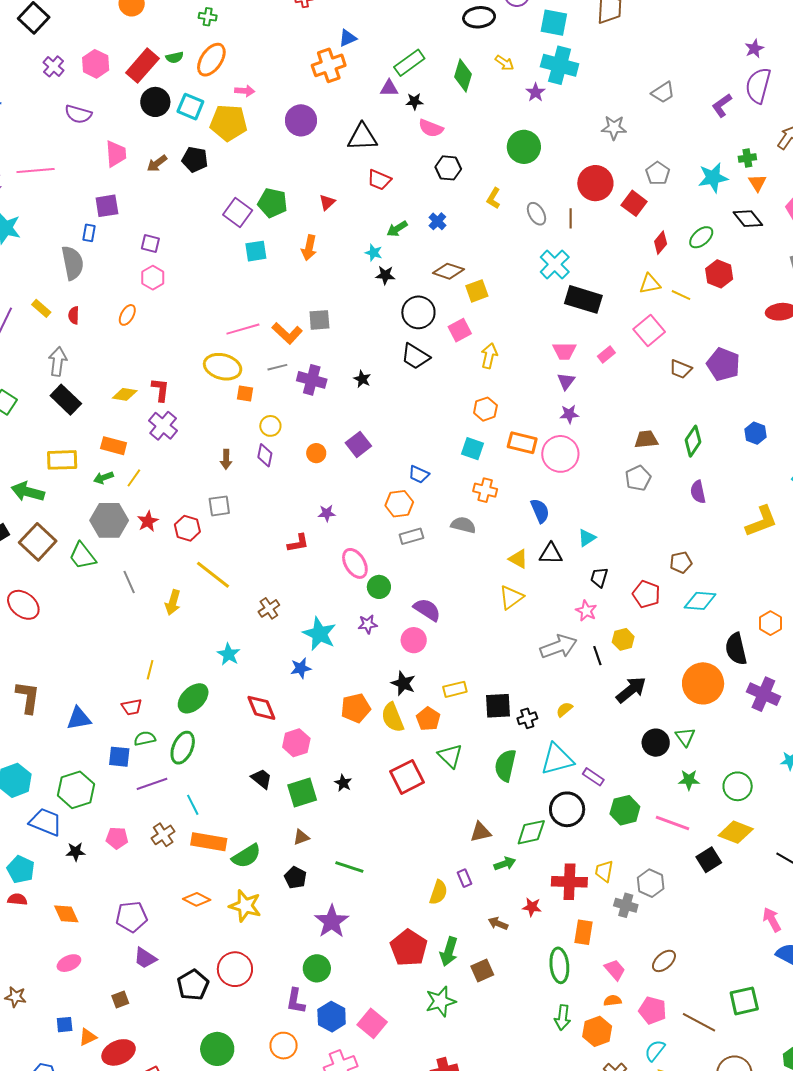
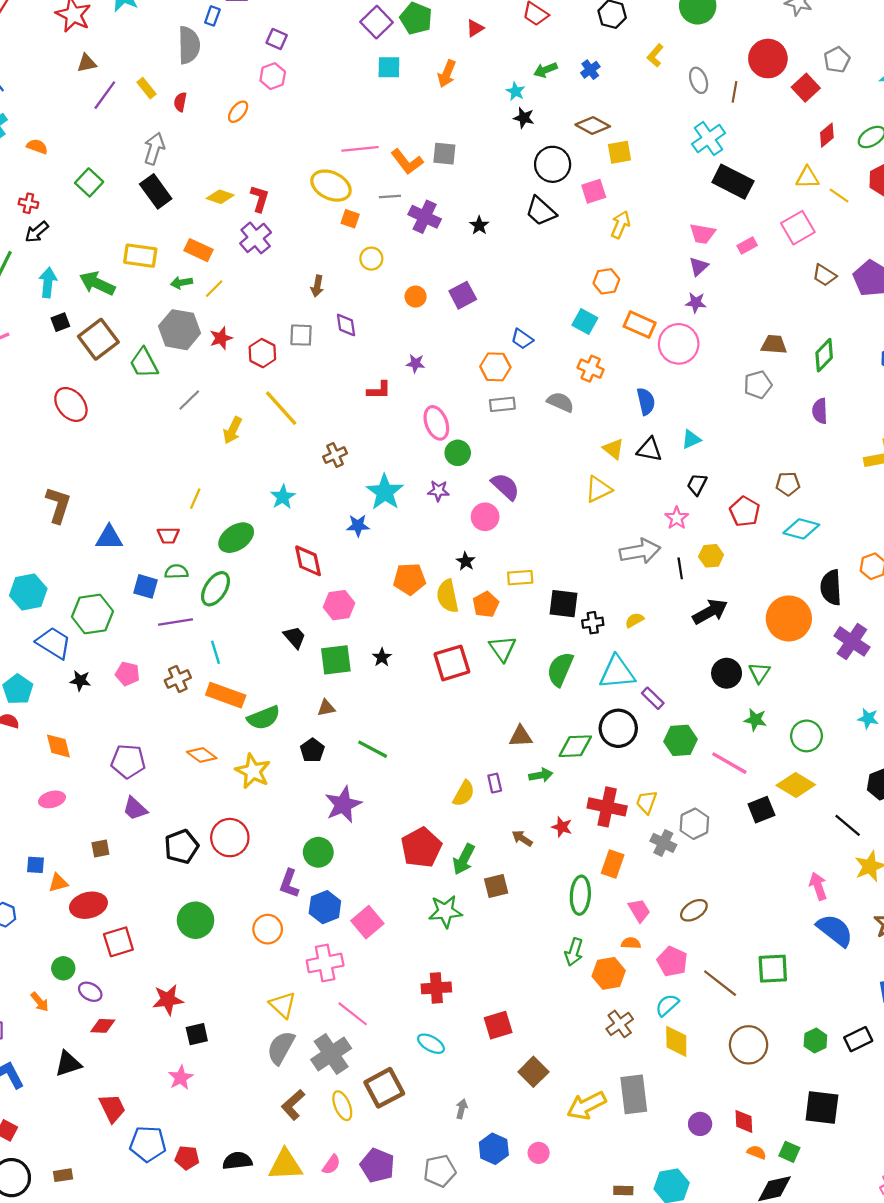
purple diamond: (265, 455) -> (346, 325), moved, turned -30
gray line: (129, 582) -> (189, 400), turned 60
black star: (403, 683) -> (466, 561), size x0.7

